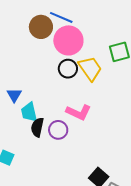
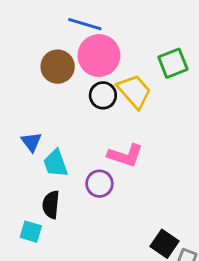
brown circle: (41, 27) -> (58, 67), moved
black semicircle: (37, 127) -> (51, 205), moved

